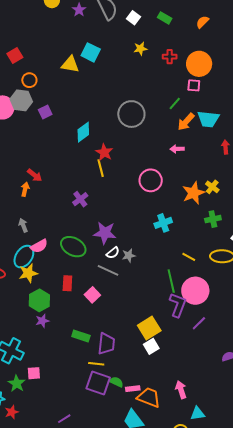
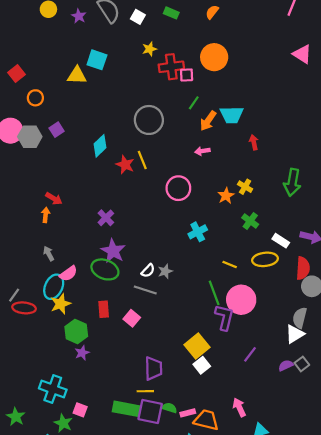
red cross: (170, 57) -> (171, 67), moved, size x1.6
pink square: (194, 85) -> (187, 75), moved
gray hexagon: (21, 100) -> (30, 137), moved
yellow line: (101, 168) -> (142, 160), moved
orange star: (194, 193) -> (226, 196), size x0.7
green cross: (213, 219) -> (250, 221), turned -35
purple star: (105, 233) -> (113, 251), moved, turned 30
purple line: (199, 323) -> (250, 354), moved
green rectangle: (81, 336) -> (126, 409), moved, size x1.4
pink square: (34, 373) -> (80, 410), turned 32

